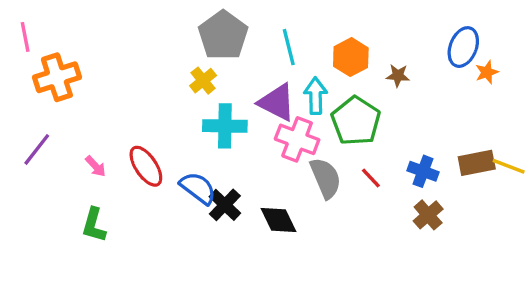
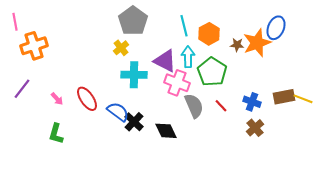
cyan line: (289, 47) -> (184, 26), moved
orange star: (487, 72) -> (257, 43), moved, size x2.0

